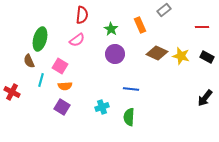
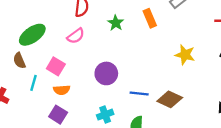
green ellipse: (40, 39) -> (32, 35), turned 40
brown diamond: (157, 53) -> (170, 99), moved
purple circle: (115, 54) -> (106, 73), moved
yellow star: (181, 56) -> (185, 55), moved

